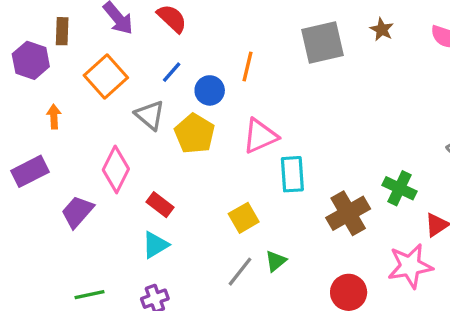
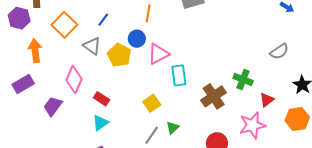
blue circle: (210, 90) -> (137, 39), moved
orange arrow: (54, 117) -> (35, 51), size x1.6

